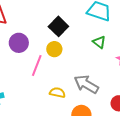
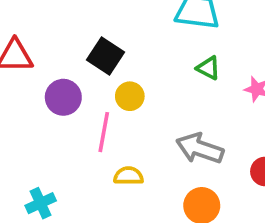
black square: (58, 26) -> (105, 56), moved
yellow semicircle: (57, 93) -> (128, 176), moved

